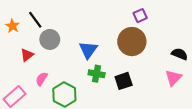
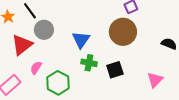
red triangle: (27, 55) -> (22, 45), size x1.6
pink triangle: (173, 78) -> (155, 80), moved

